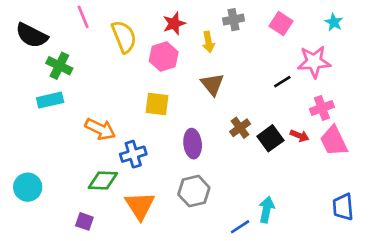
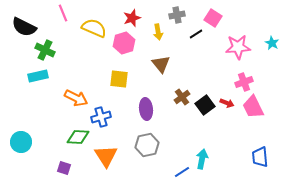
cyan star: (334, 22) -> (272, 43), moved
yellow semicircle: (124, 37) -> (94, 28), turned -45
black line: (282, 82) -> (196, 34), moved

